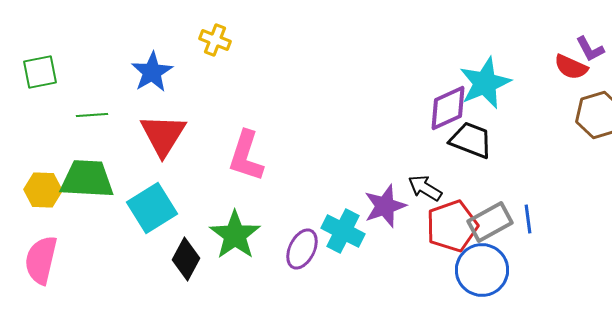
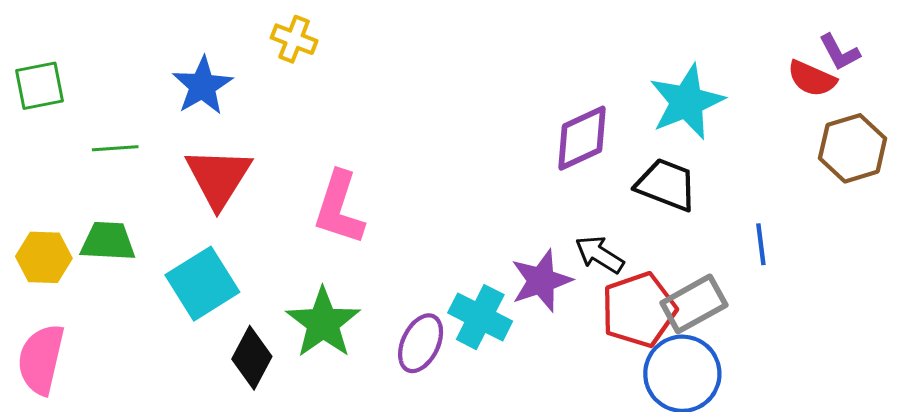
purple diamond: (448, 108) -> (582, 138), moved
green trapezoid: (87, 179) -> (108, 241), size x0.7
blue line: (528, 219) -> (761, 244), moved

